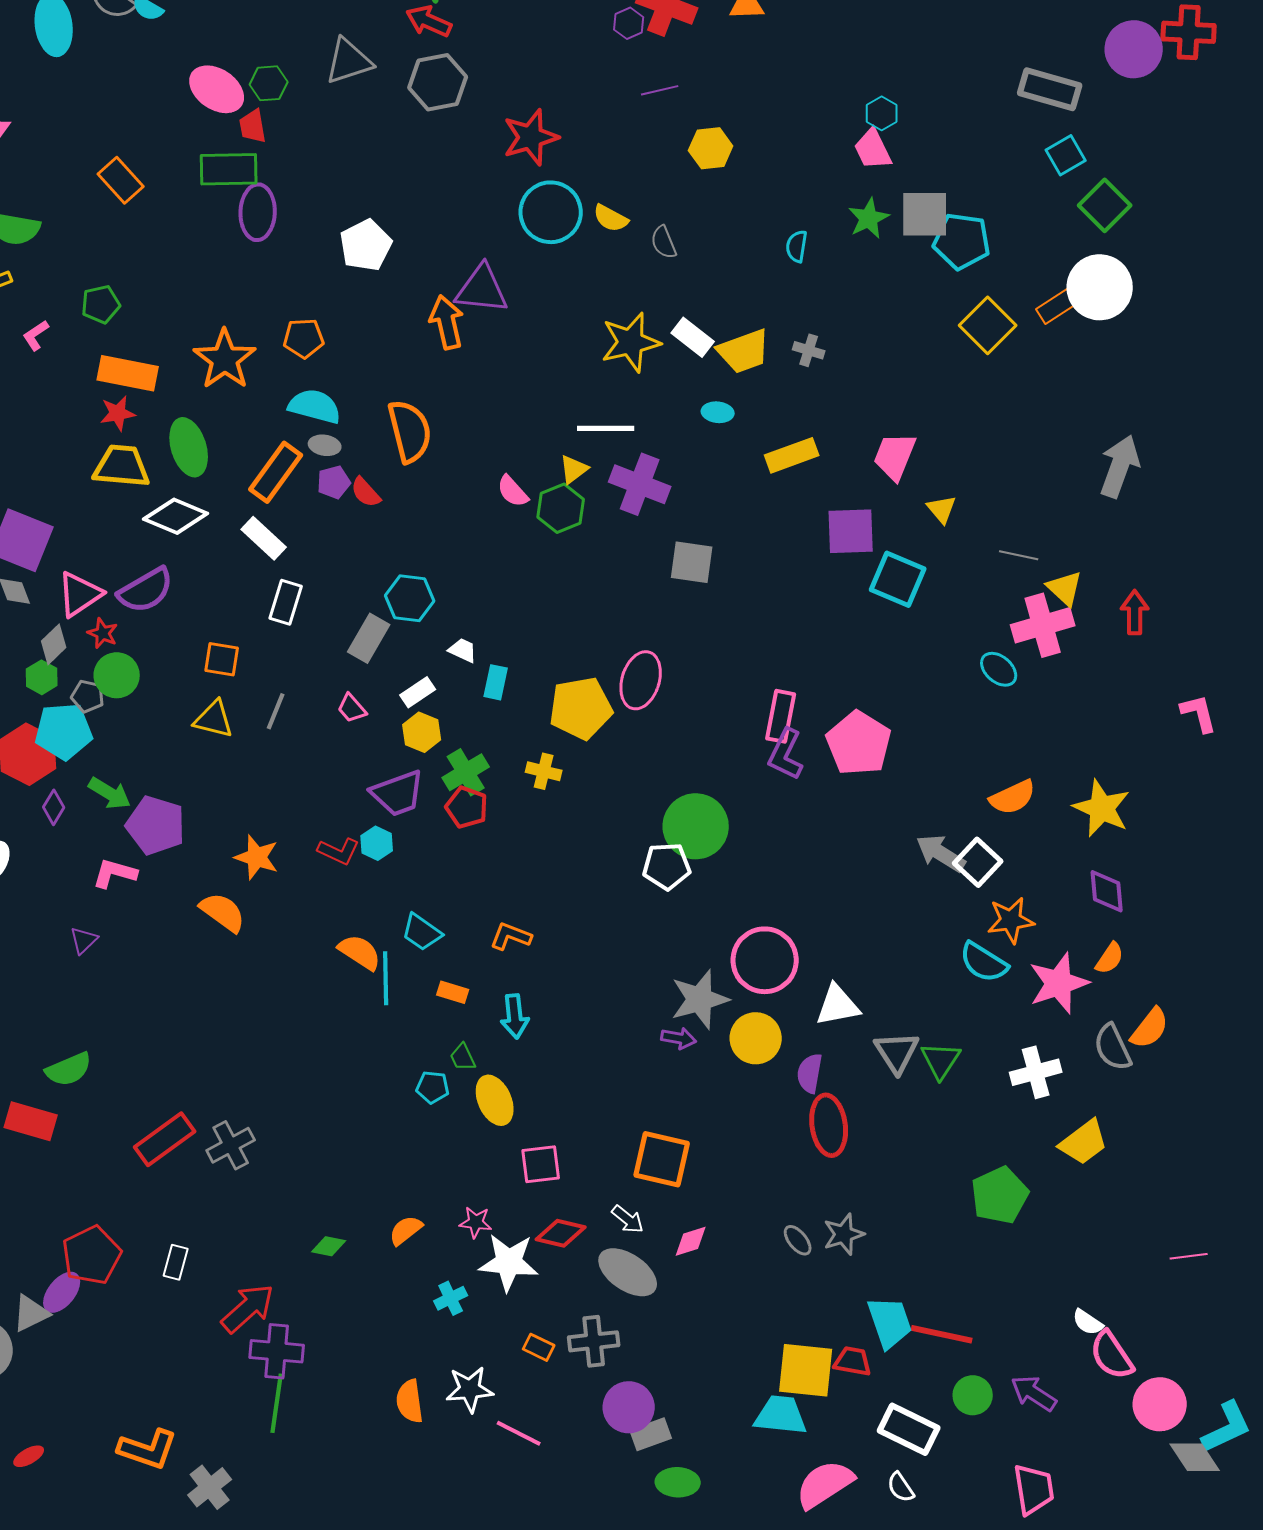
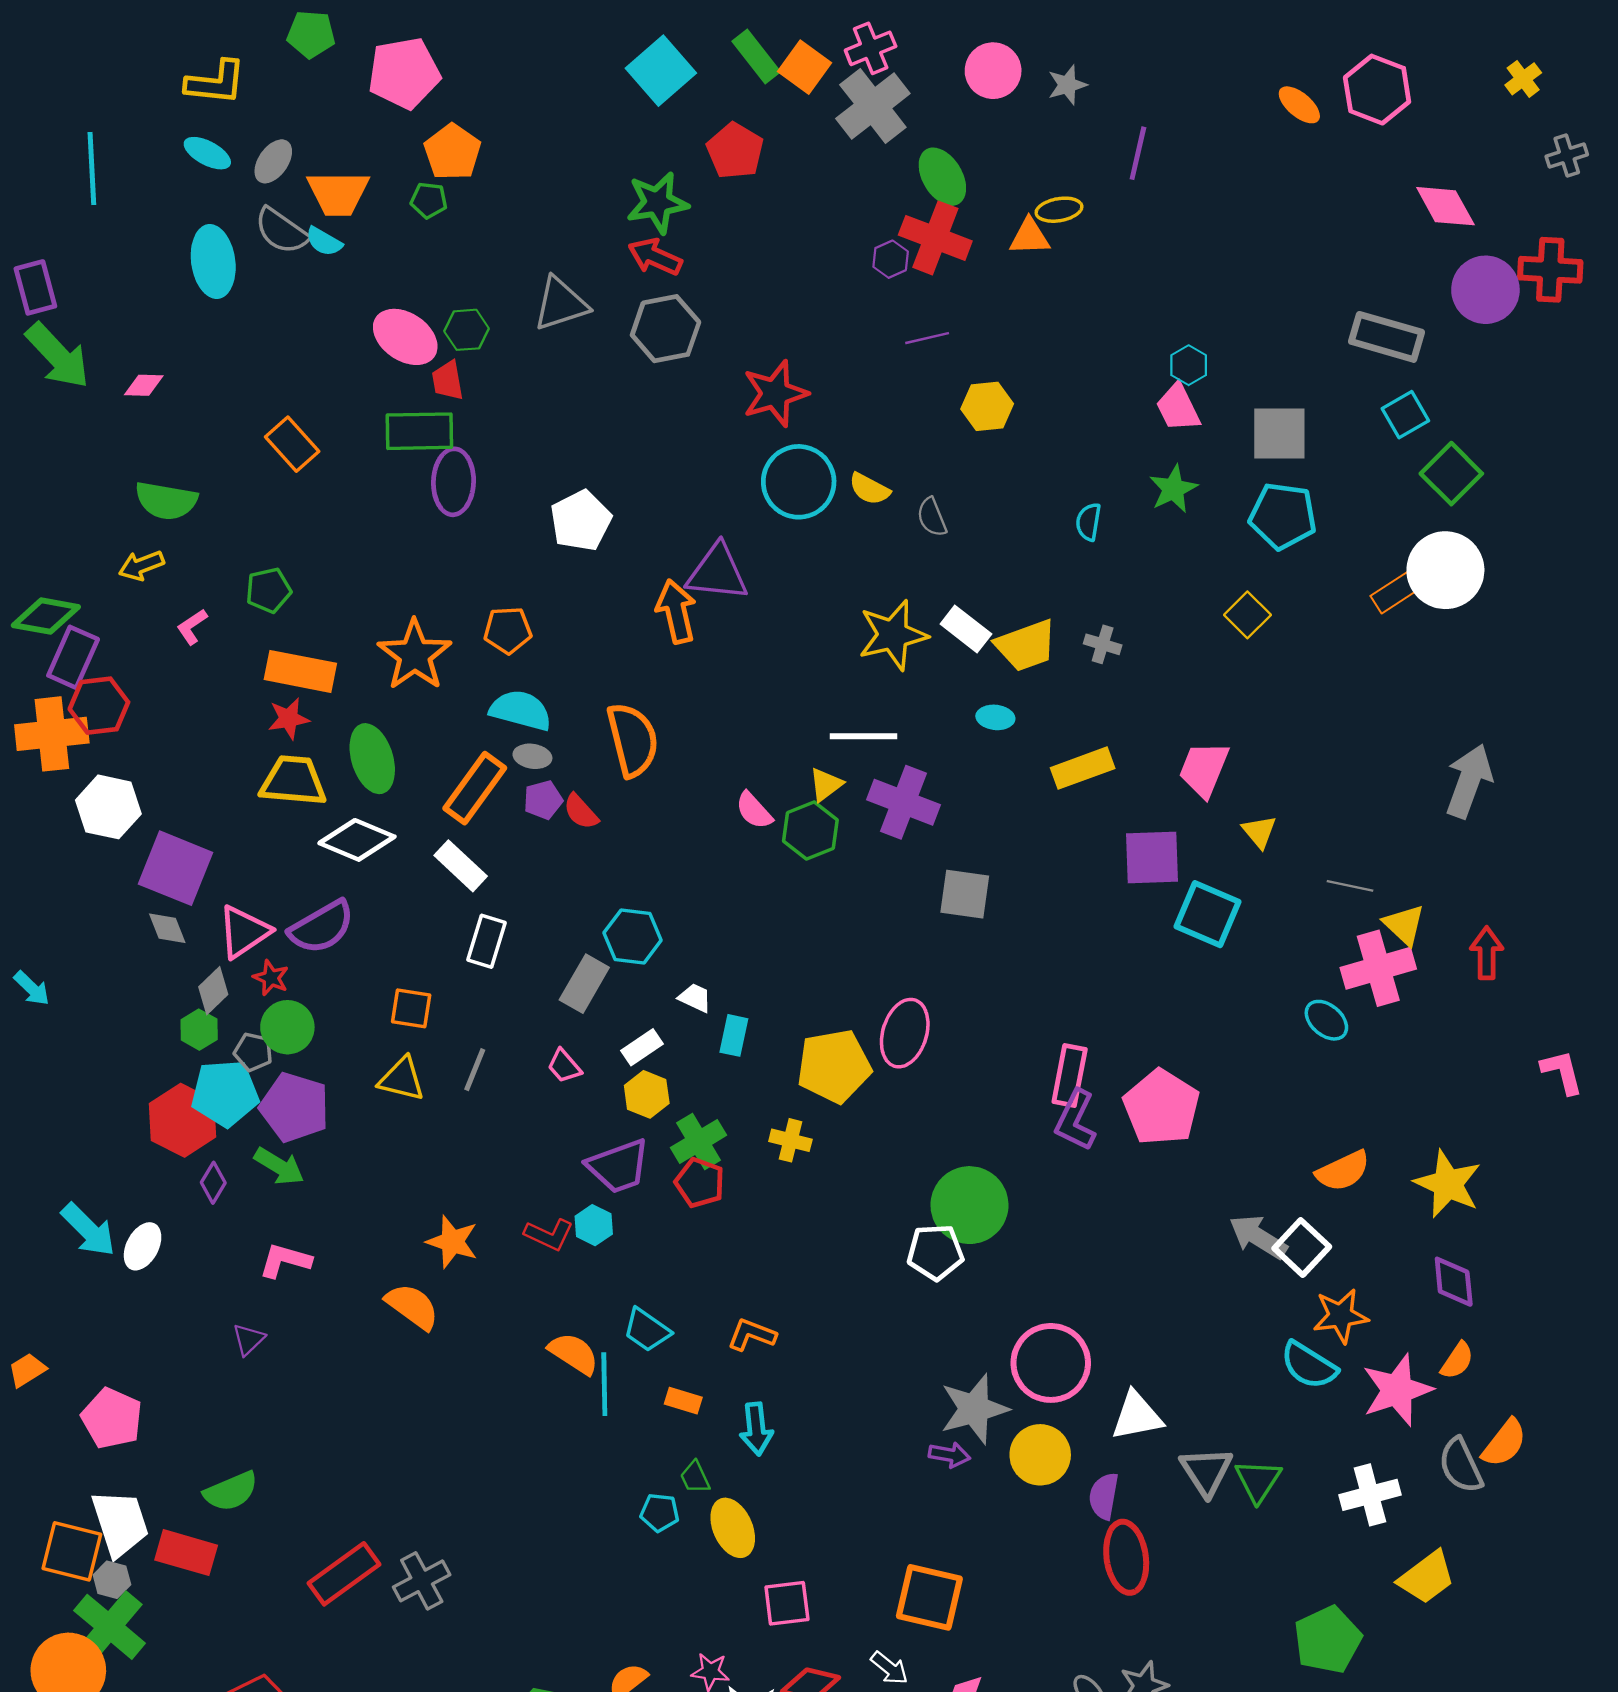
gray square: (925, 214) -> (1279, 433), moved
yellow square: (988, 325) -> (1247, 615), moved, size x0.7
purple pentagon: (156, 825) -> (294, 1107), moved

